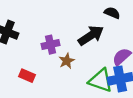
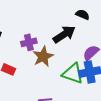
brown star: (67, 61) -> (43, 57), size x1.5

